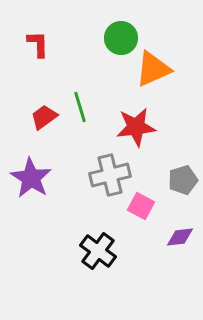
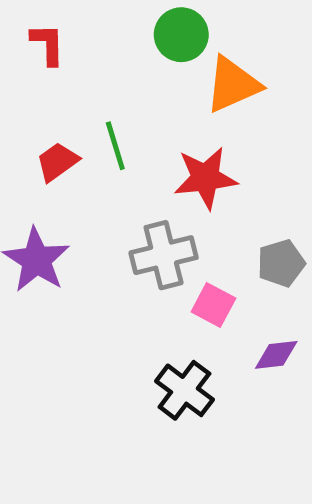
black cross: (98, 251) -> (184, 390), moved

